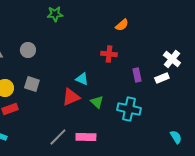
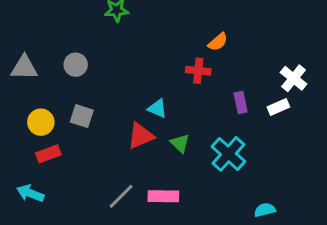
orange semicircle: (122, 25) -> (218, 42), moved
cyan cross: (129, 109) -> (228, 154), turned 30
cyan semicircle: (176, 137) -> (265, 210), moved, turned -72

